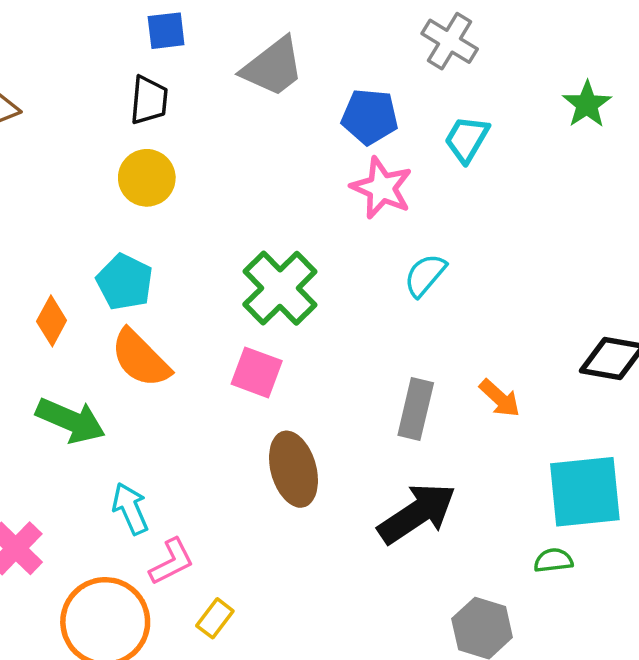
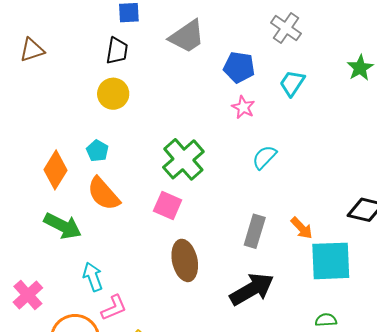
pink star: (382, 188) -> (243, 107), size x0.7
cyan pentagon: (125, 282) -> (97, 151), size x0.7
orange diamond: (52, 321) -> (55, 170), size x1.4
cyan square: (585, 492) -> (331, 261), moved

